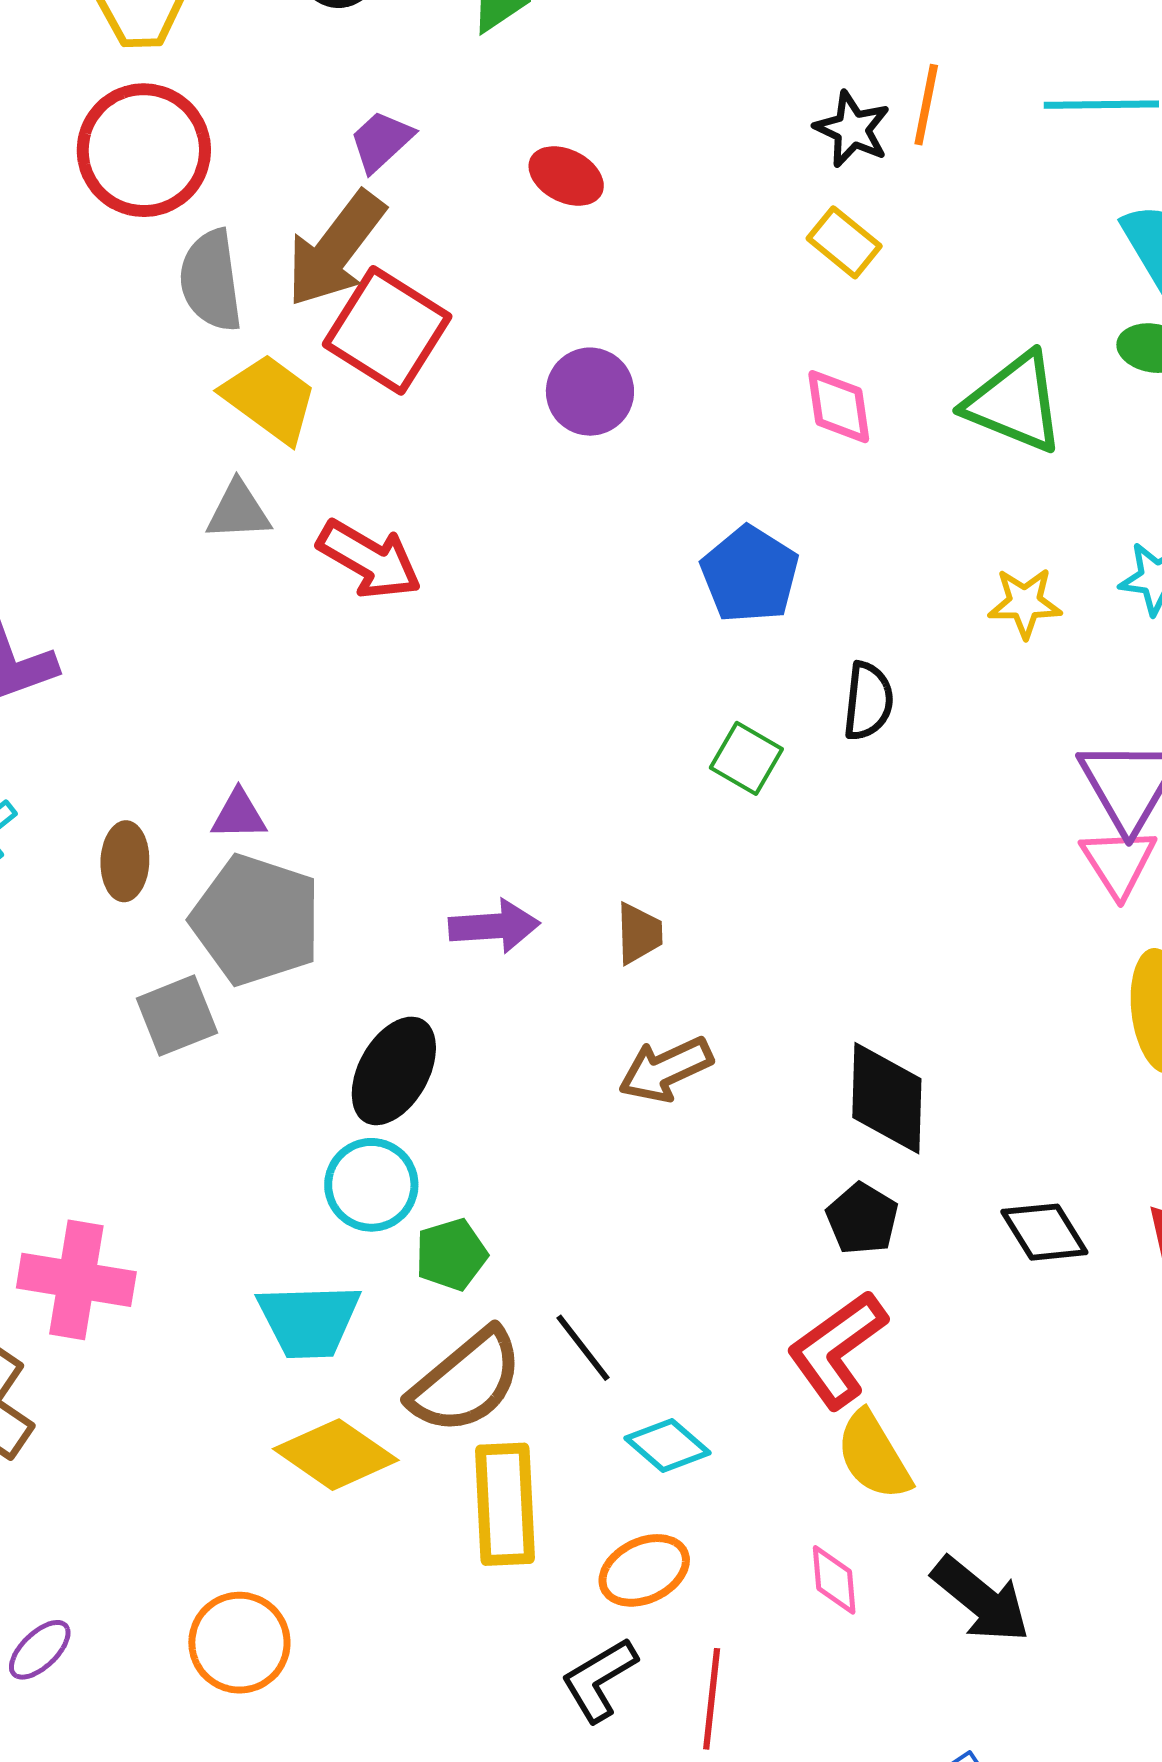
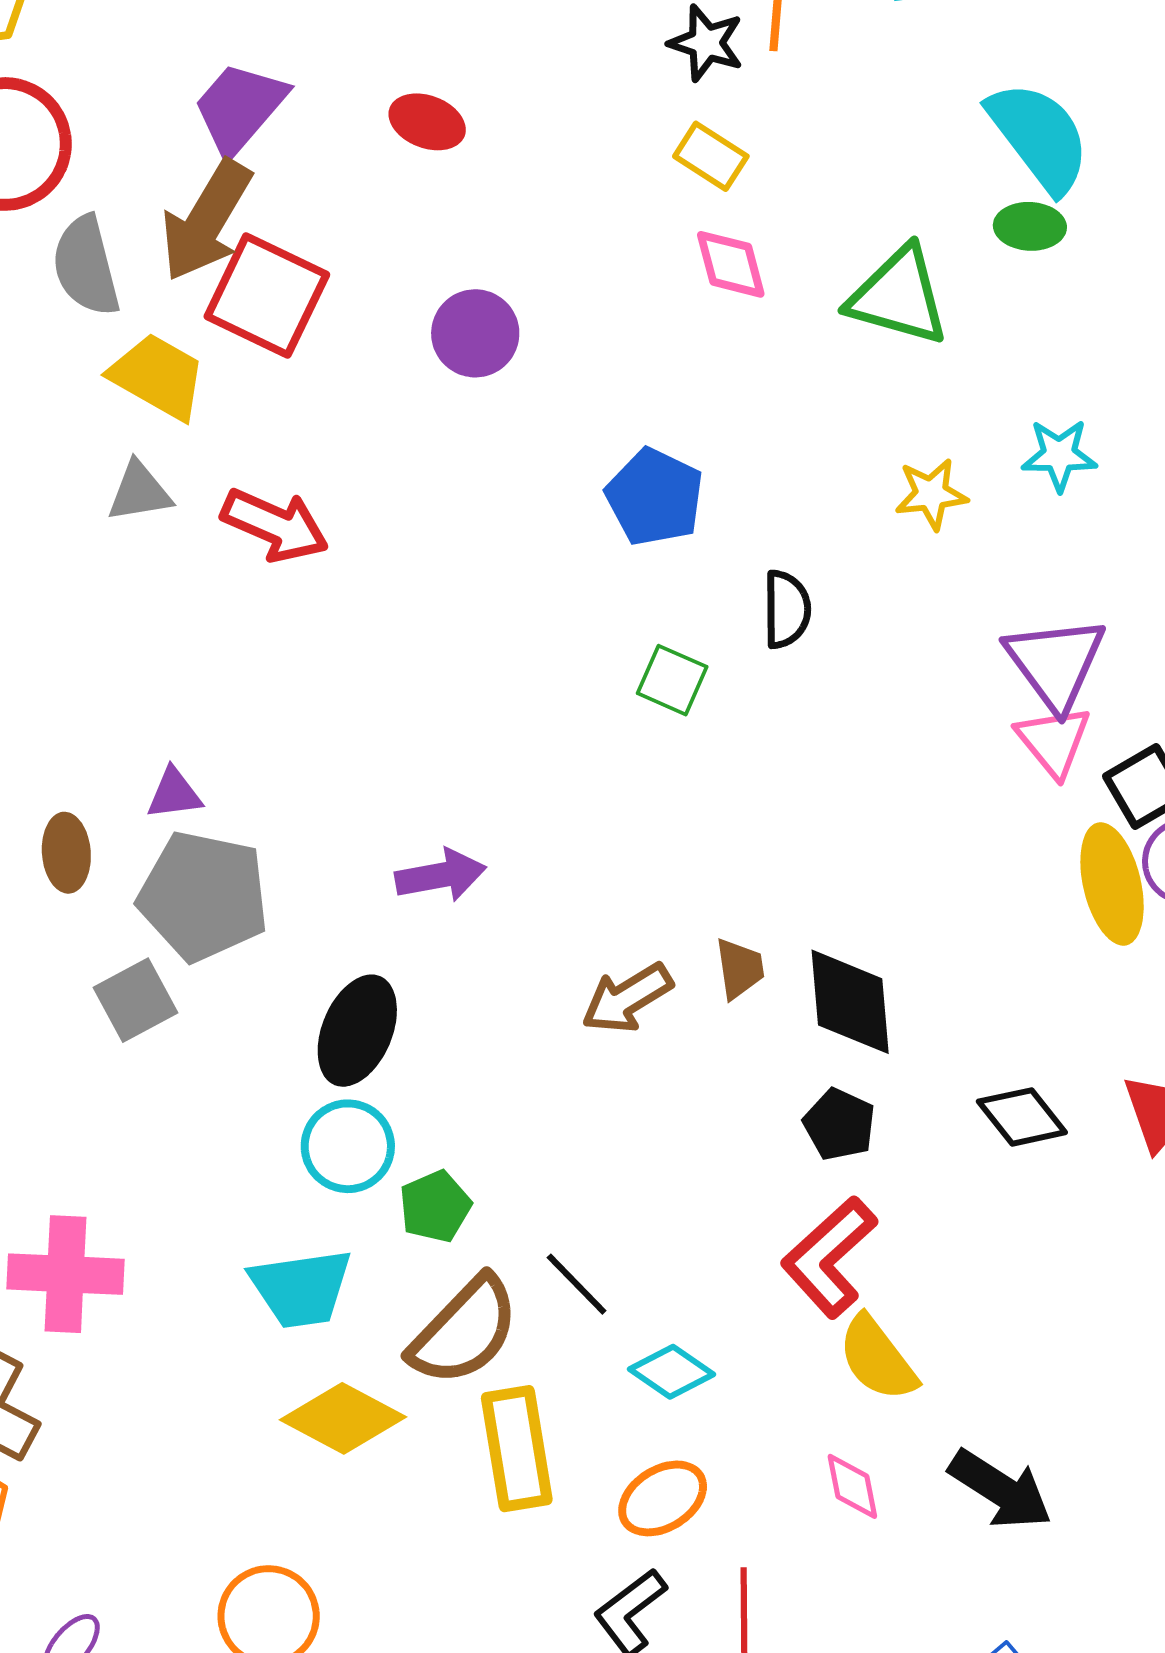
purple trapezoid: (381, 141) -> (240, 108), size x1.5
pink diamond: (839, 407) -> (731, 264), moved
brown trapezoid: (639, 933) -> (740, 969), moved

